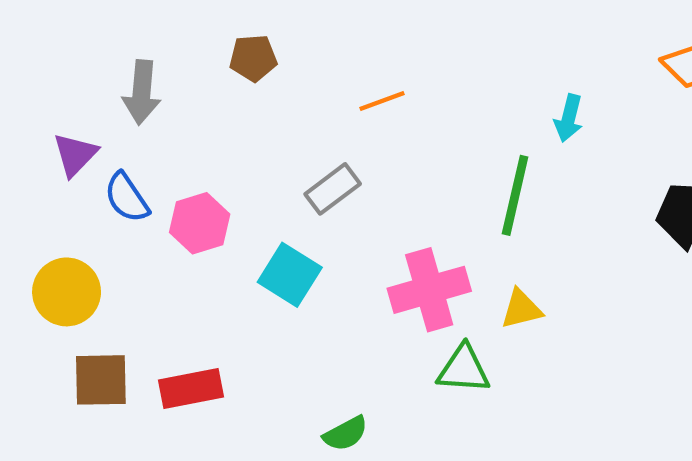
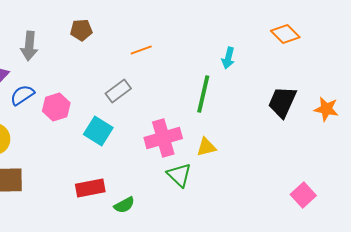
blue semicircle: (127, 198) -> (22, 95), turned 90
green triangle: (464, 369) -> (179, 175), turned 40
red rectangle: (191, 389) -> (90, 188), moved

